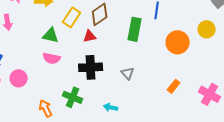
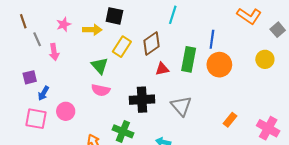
green triangle: (51, 35) -> (100, 66), turned 36
red triangle: (90, 36) -> (162, 69), moved
orange circle: (178, 42) -> (219, 65), moved
gray triangle: (128, 73) -> (181, 106), size x1.5

